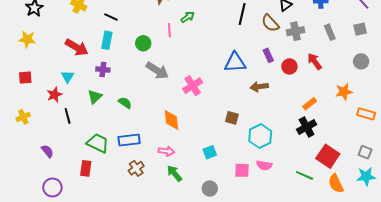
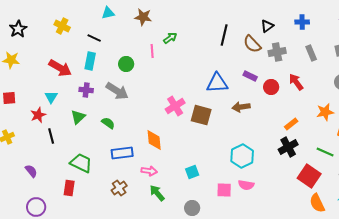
purple rectangle: (268, 55) -> (250, 76), turned -40
gray arrow: (157, 71) -> (117, 91), moved
brown square: (232, 118) -> (201, 115), moved, size x1.5
blue rectangle: (129, 140) -> (122, 153), moved
green line: (305, 175) -> (325, 152), moved

